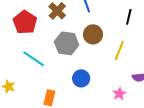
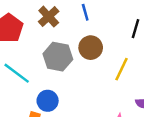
blue circle: (81, 78) -> (48, 101), moved

